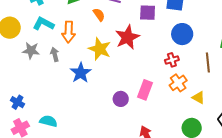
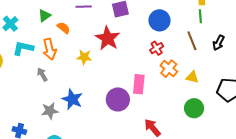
orange semicircle: (99, 15) -> (64, 28), moved
yellow star: (100, 49) -> (84, 57), size x0.7
gray star: (31, 50) -> (50, 111), moved
blue star: (81, 73) -> (72, 99), moved
purple circle: (121, 99) -> (118, 99), size x1.5

